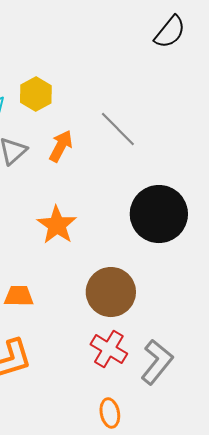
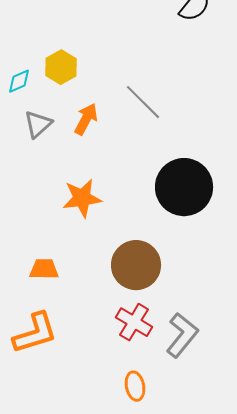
orange star: (57, 225) -> (82, 198), turned 30

